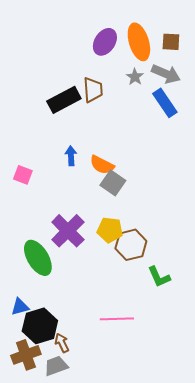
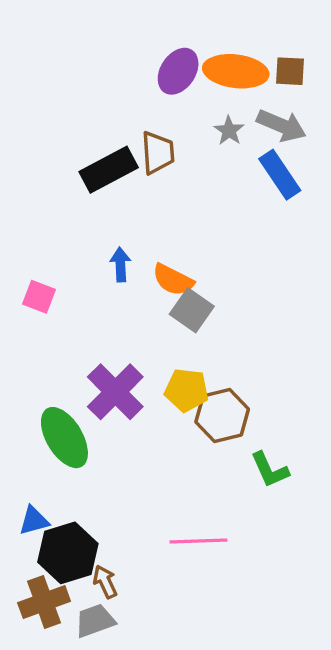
orange ellipse: (139, 42) -> (236, 71), turned -66

